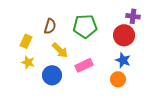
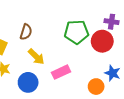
green pentagon: (85, 26) -> (76, 32), moved
blue star: (123, 60) -> (113, 73), moved

